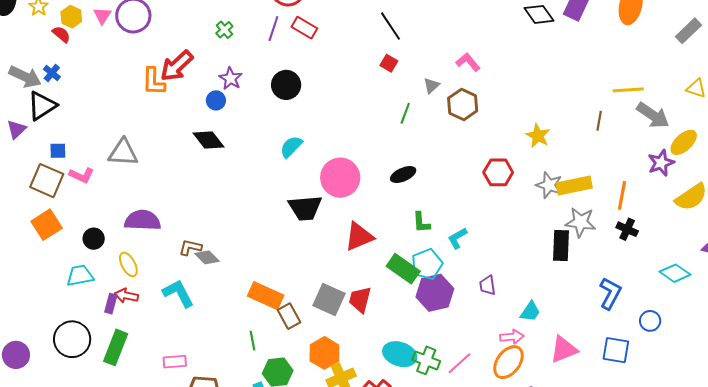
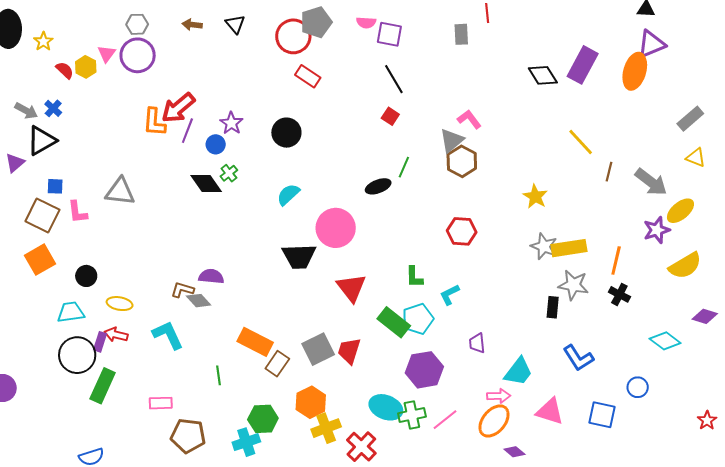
yellow hexagon: (71, 17) -> (86, 67), moved
purple line: (273, 29) -> (187, 131), moved
green cross: (224, 30) -> (229, 173), moved
gray rectangle: (688, 31) -> (690, 119), moved
gray arrow: (25, 77) -> (26, 111), size x0.7
gray triangle: (431, 86) -> (452, 140), moved, size x1.5
yellow line: (628, 90) -> (581, 142), moved, turned 48
brown line: (599, 121) -> (609, 172), moved
red hexagon: (498, 172) -> (462, 231), moved
pink L-shape: (82, 175) -> (77, 212), turned 55
black ellipse: (403, 175) -> (378, 186), moved
purple semicircle: (143, 220) -> (211, 276), moved, size x0.7
red triangle: (359, 236) -> (351, 288), turned -48
black rectangle: (561, 245) -> (553, 307), size x0.7
yellow ellipse: (128, 264) -> (120, 304), turned -55
purple hexagon: (435, 293) -> (424, 370), moved
blue L-shape: (610, 293) -> (578, 358), moved, turned 116
gray square: (329, 300) -> (318, 349), turned 36
cyan trapezoid: (530, 312) -> (518, 372), size x1.4
brown rectangle: (289, 316) -> (277, 364), turned 60
black circle: (72, 339) -> (77, 355), moved
green line: (253, 341) -> (218, 375), moved
pink triangle: (564, 350) -> (550, 411), turned 36
green cross: (426, 360) -> (412, 415), turned -36

